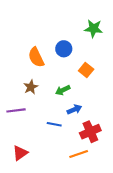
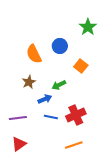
green star: (94, 29) -> (88, 27), turned 30
blue arrow: (74, 109) -> (45, 99), moved
purple line: (16, 110) -> (18, 118), moved
red cross: (90, 132) -> (76, 115), moved

